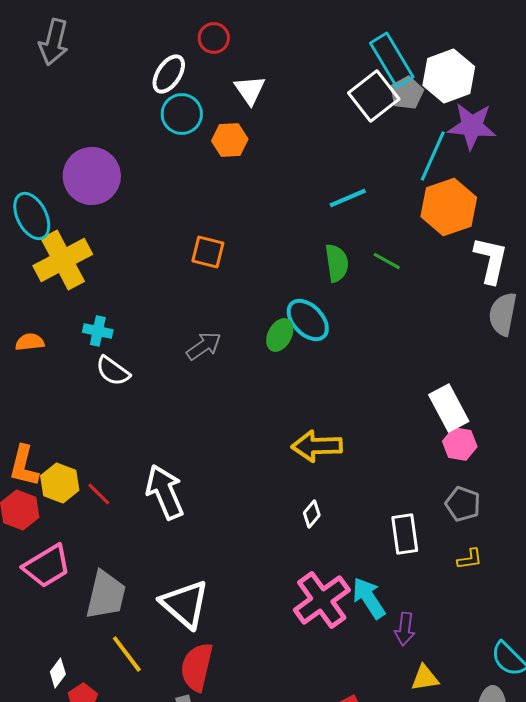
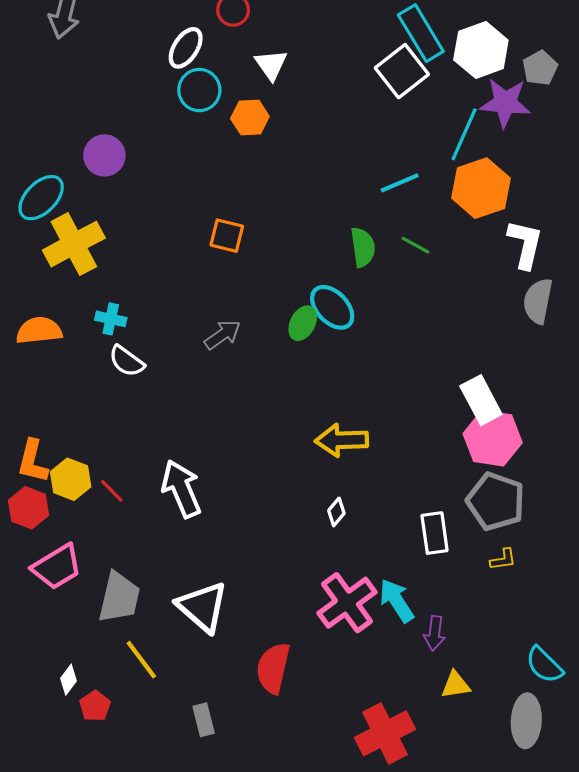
gray pentagon: (407, 93) -> (540, 68), moved
purple circle: (92, 176) -> (104, 155), size x0.7
cyan line: (348, 198) -> (400, 183), moved
cyan ellipse: (32, 216) -> (41, 198), turned 72
orange semicircle: (30, 342) -> (39, 331), size x1.5
pink hexagon: (460, 444) -> (493, 438), size x1.6
gray pentagon: (463, 504) -> (496, 501), size x1.6
red semicircle: (197, 667) -> (273, 668), moved

